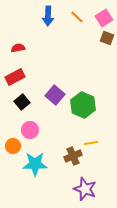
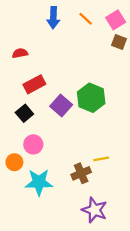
red rectangle: (15, 77) -> (34, 84), moved
green hexagon: (83, 105) -> (91, 98), moved

